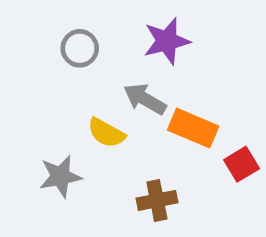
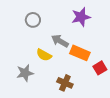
purple star: (167, 41) -> (81, 17), moved
brown cross: (157, 200) -> (65, 83), turned 35

